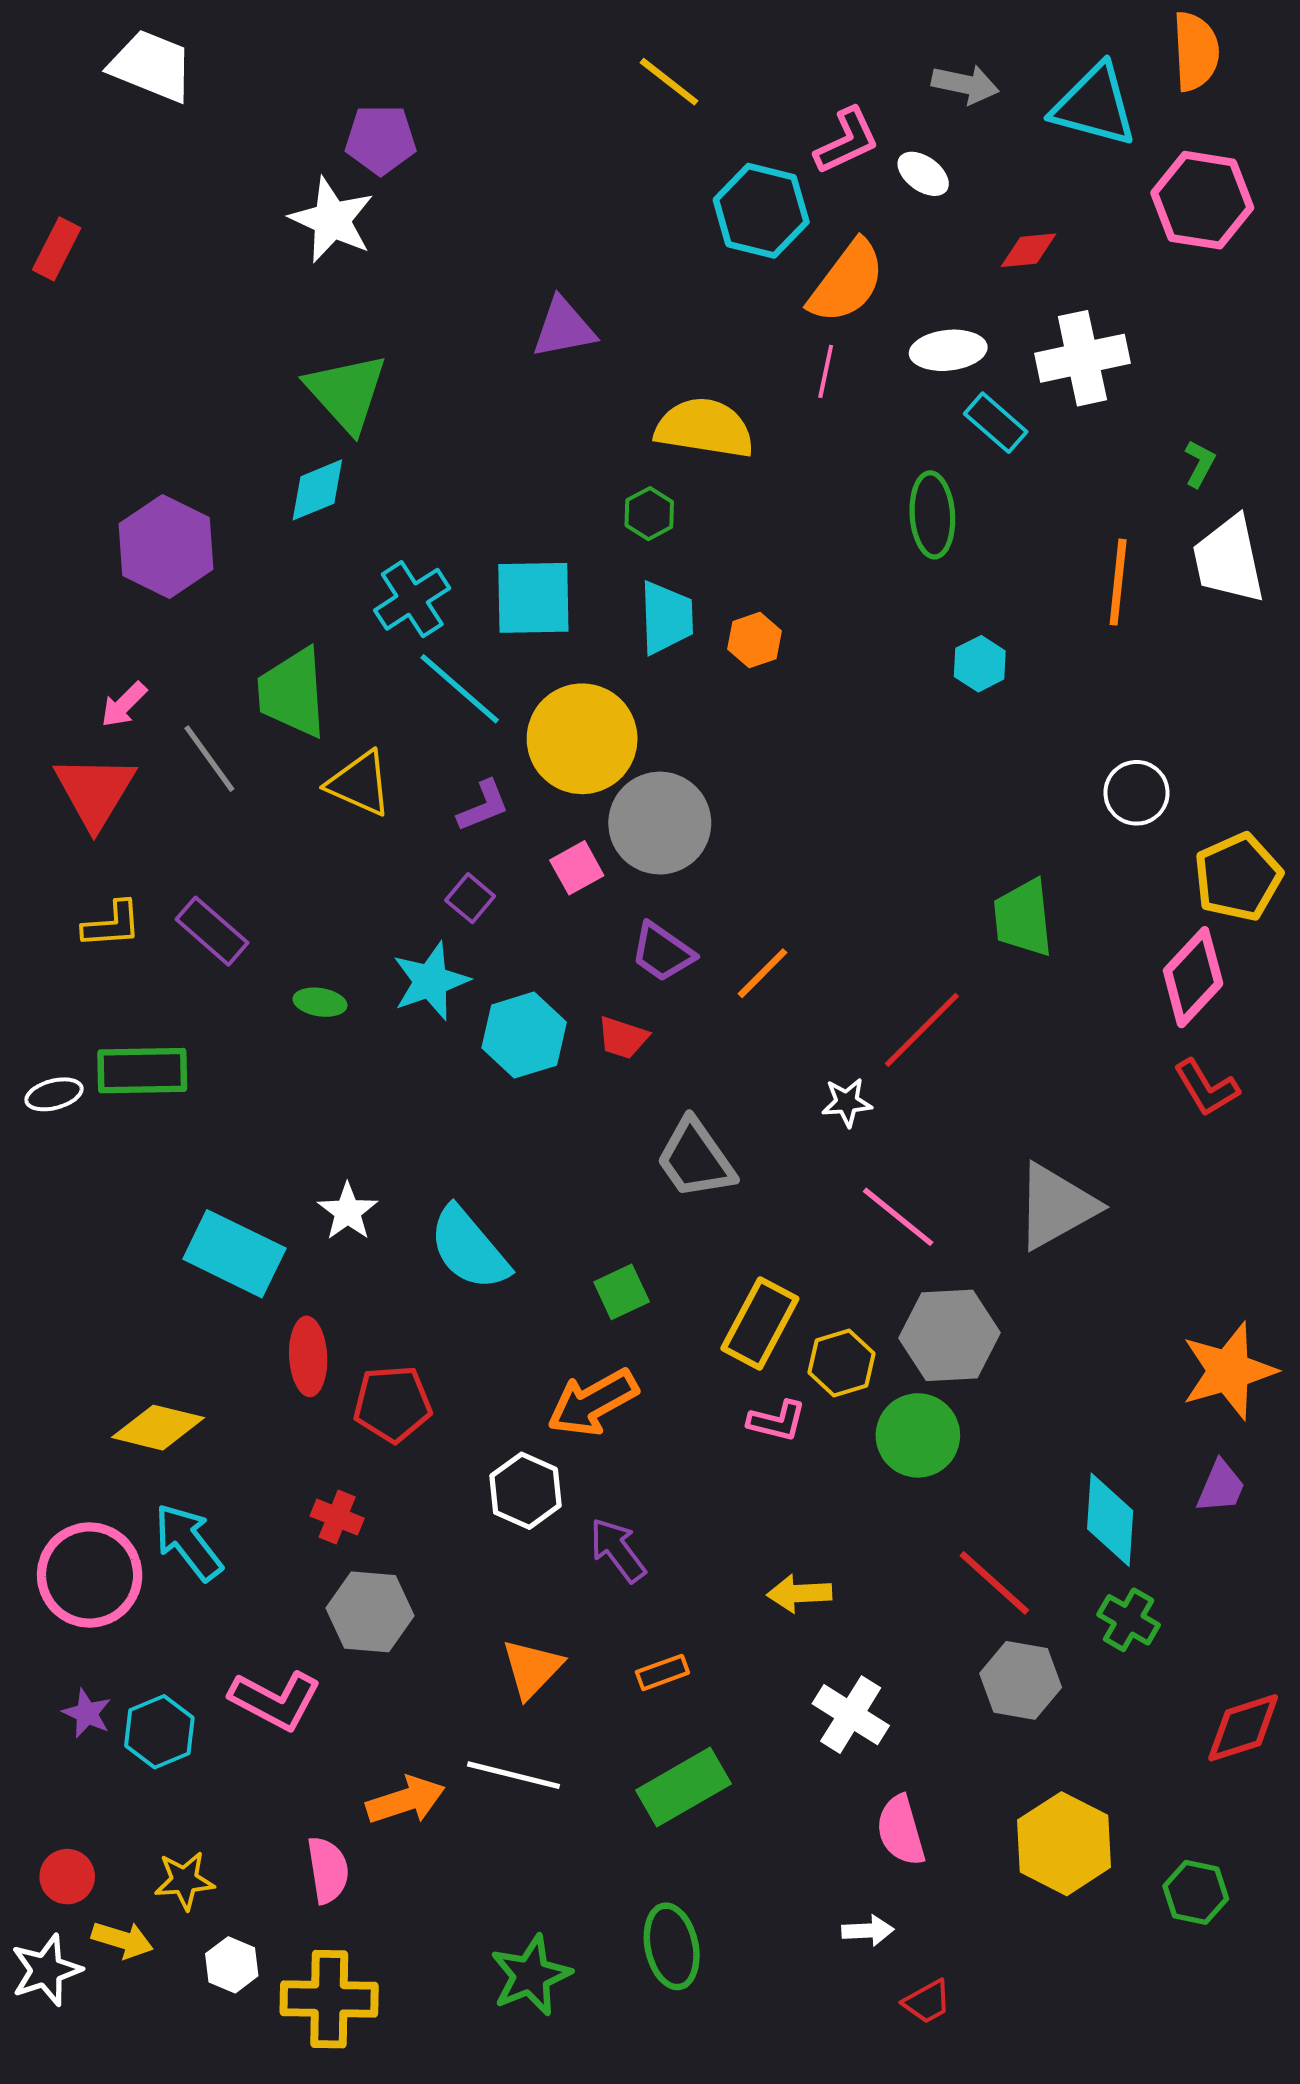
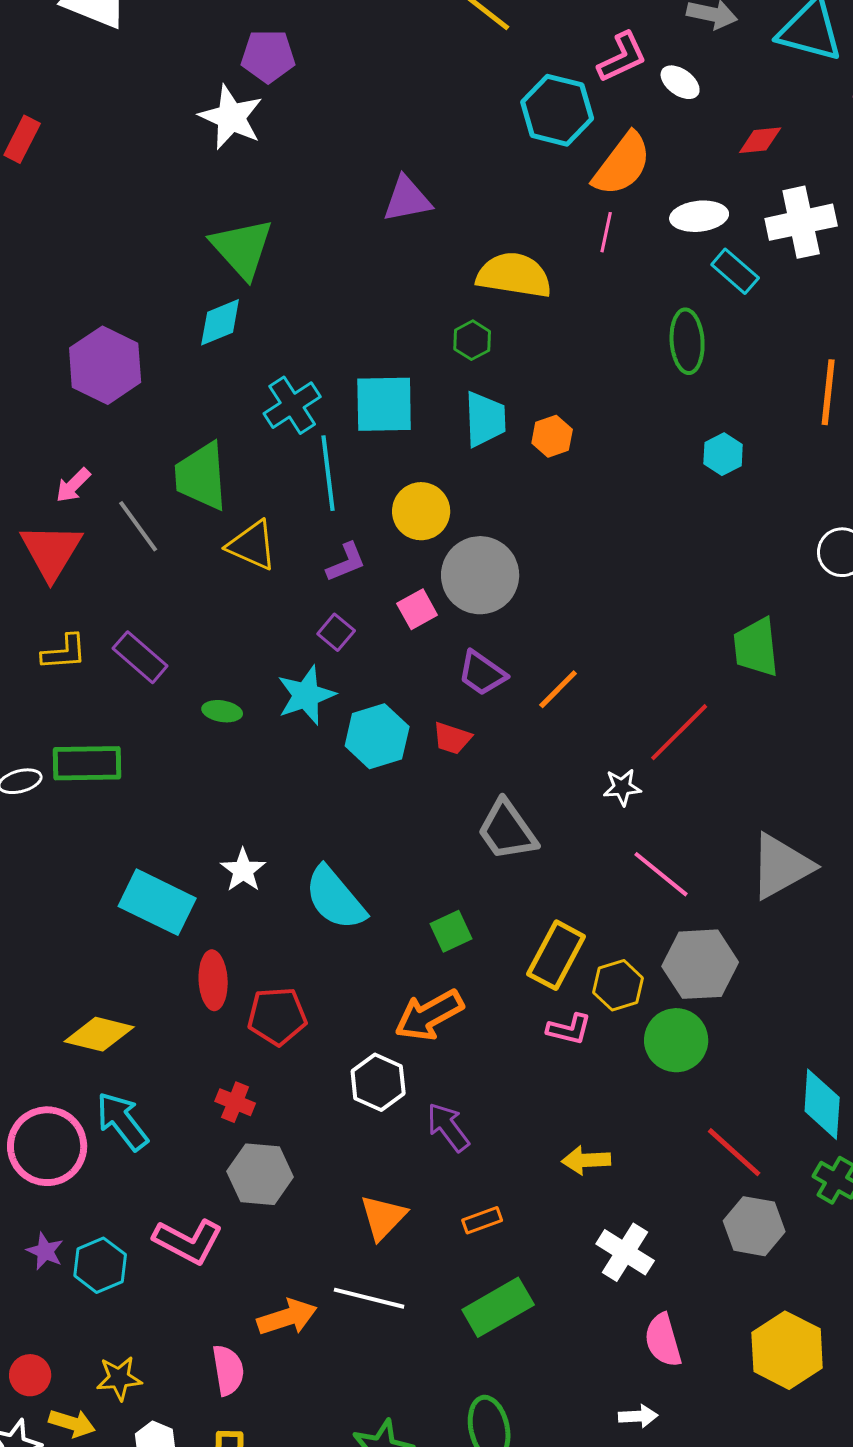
cyan line: (460, 689) -> (328, 473), turned 42
yellow circle: (582, 739) -> (421, 511), size x0.7

